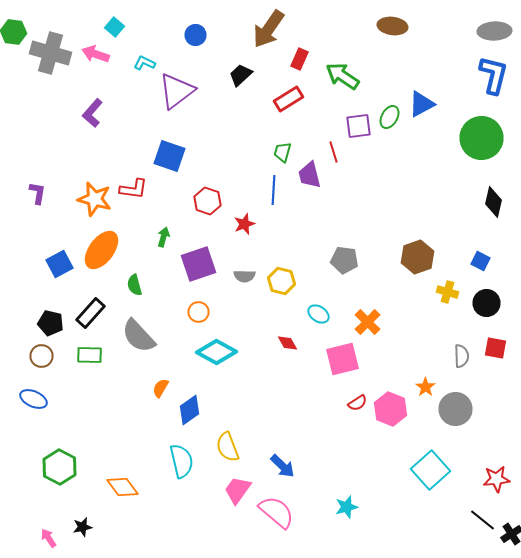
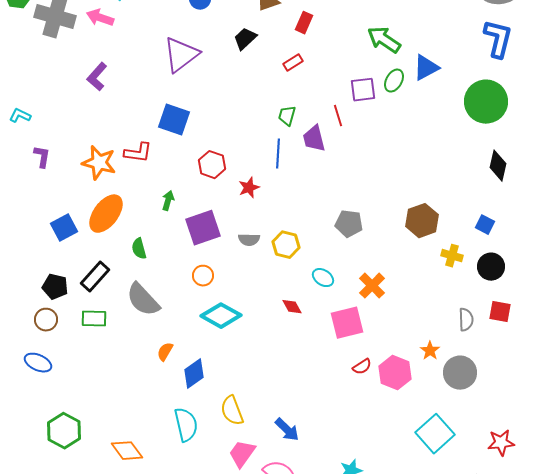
cyan L-shape: (144, 63) -> (20, 116), moved
green arrow: (342, 76) -> (384, 40), moved
red rectangle: (288, 99) -> (293, 63), size x0.7

